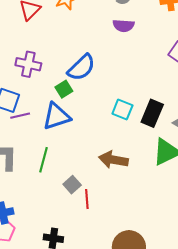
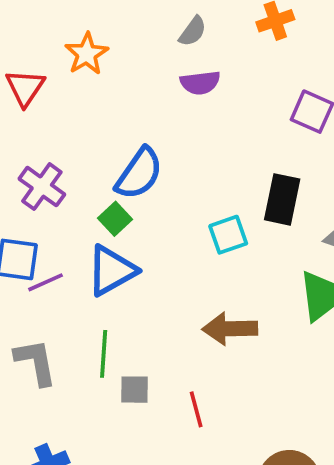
purple cross: (28, 64) -> (42, 187), turned 35
cyan square: (122, 110) -> (228, 235), turned -30
black rectangle: (152, 113) -> (282, 199), moved
gray square: (72, 185) -> (135, 390), moved, turned -36

